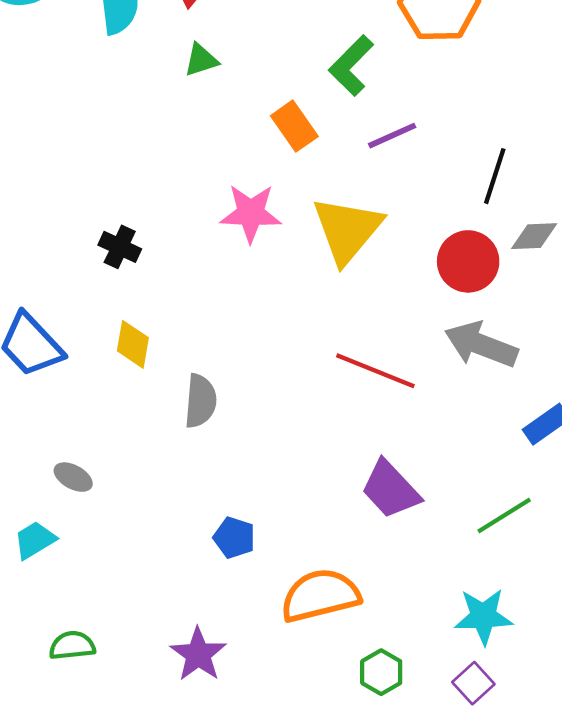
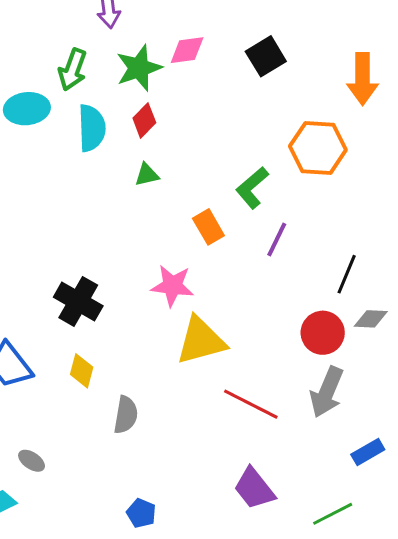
purple line: (392, 136) -> (277, 239), turned -45
yellow triangle: (347, 230) -> (201, 341), moved, turned 30
black cross: (120, 247) -> (78, 301), size x1.6
gray arrow: (481, 345) -> (327, 392), turned -93

